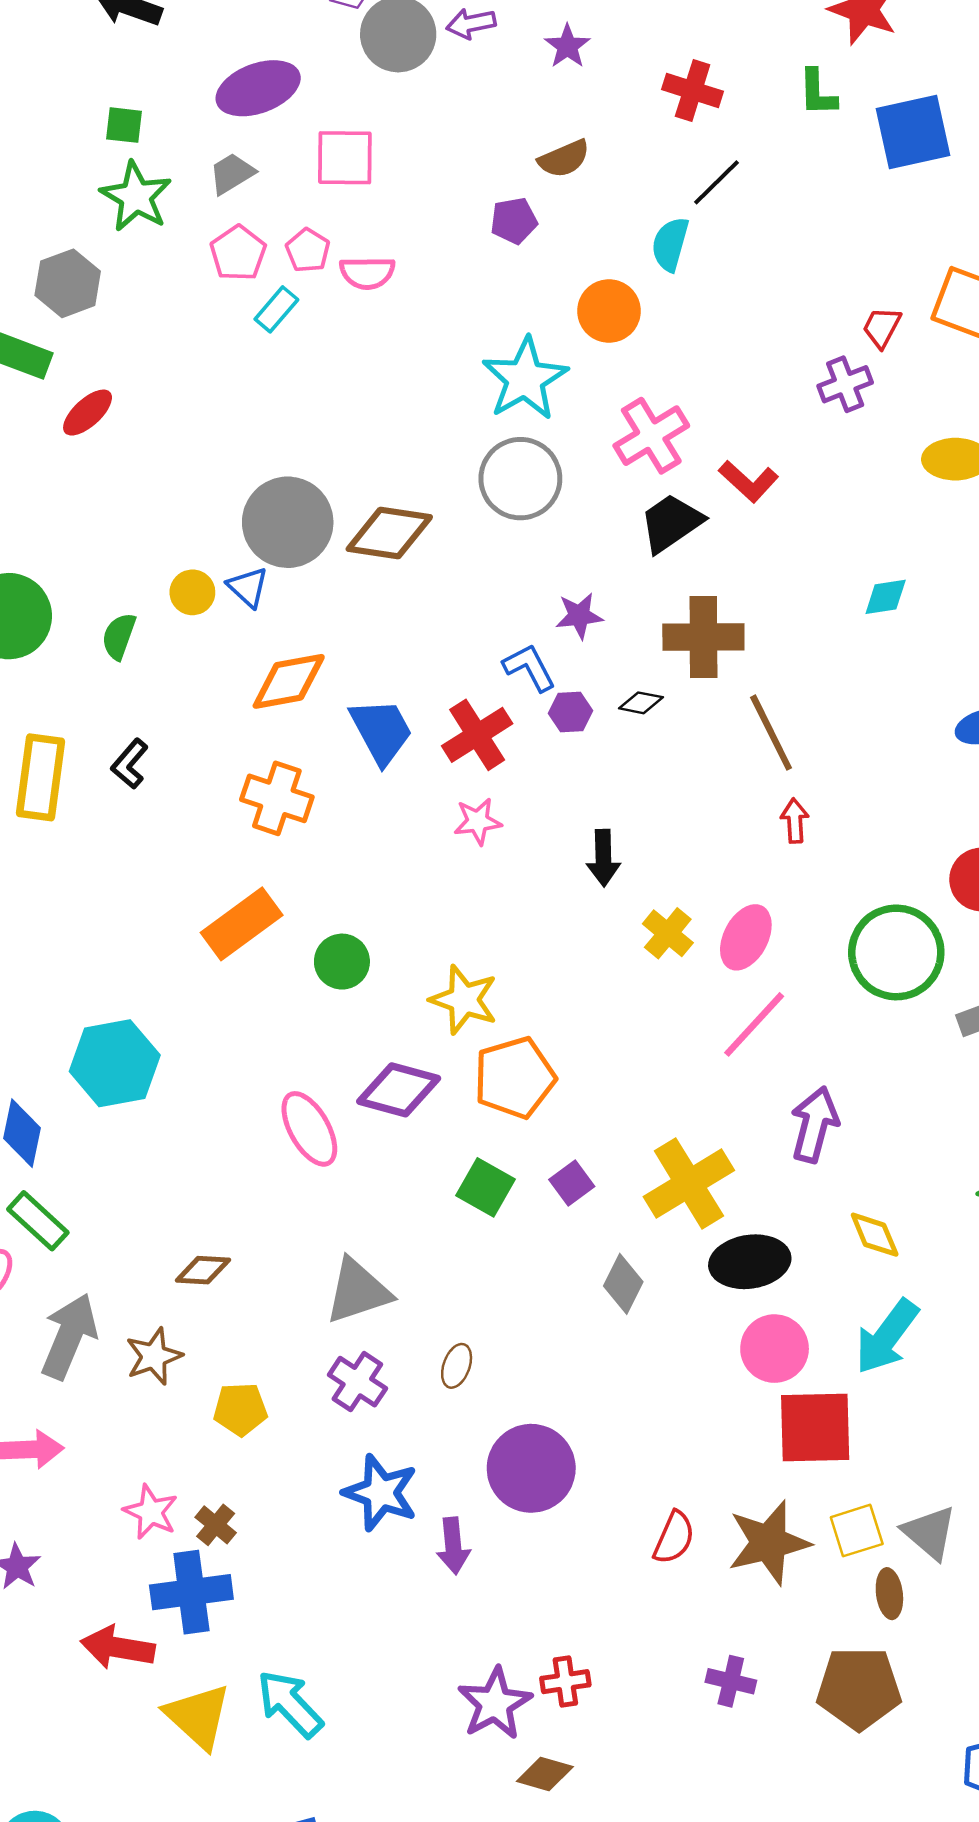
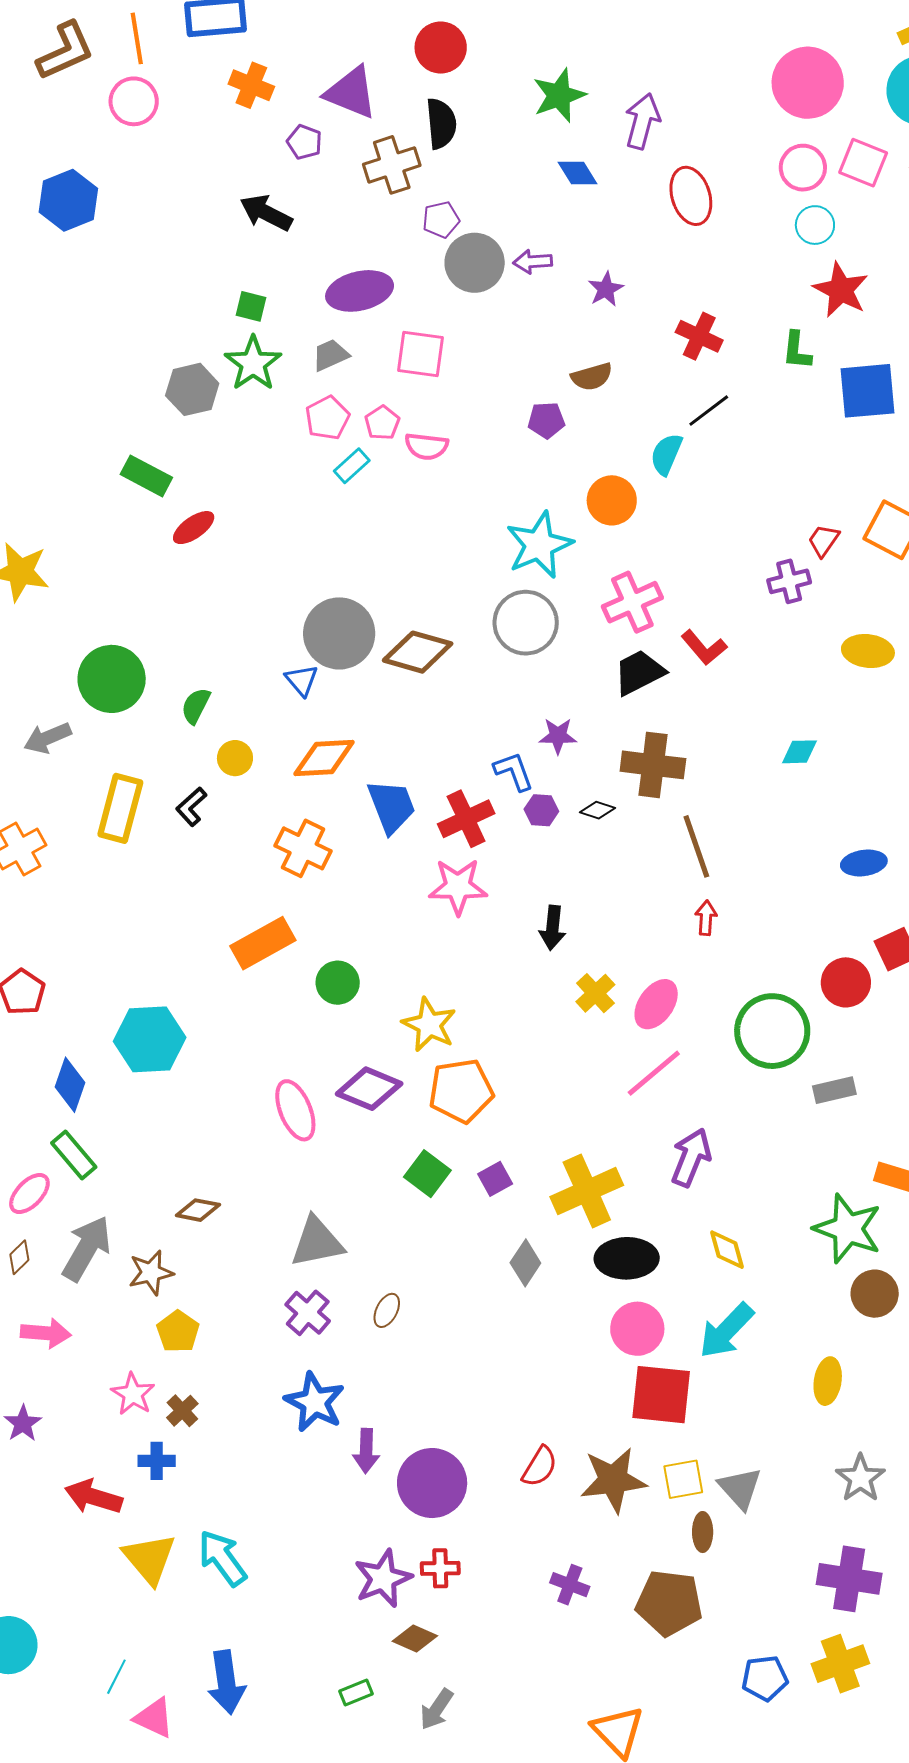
gray hexagon: (68, 283) -> (192, 389), moved
yellow circle: (192, 592) -> (235, 758), moved
pink star: (478, 821) -> (458, 887), size x1.5
yellow pentagon: (240, 1409) -> (178, 1331), moved, turned 30
purple circle: (531, 1468) -> (432, 1483), moved
blue cross: (191, 1592) -> (157, 1461), size x0.6

